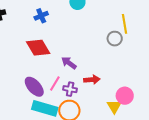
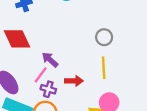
yellow line: (124, 24) -> (104, 68), moved
pink line: (55, 83) -> (41, 75), moved

